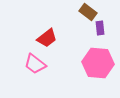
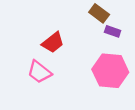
purple rectangle: (100, 28) -> (113, 31), turned -64

